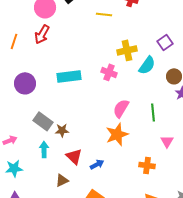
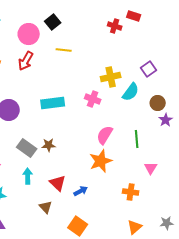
yellow line: (104, 14) -> (64, 50), moved
brown star: (62, 130) -> (49, 145), moved
brown triangle: (62, 180) -> (46, 207), turned -48

